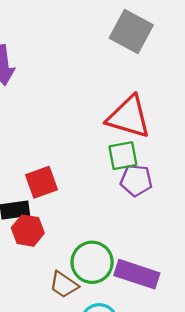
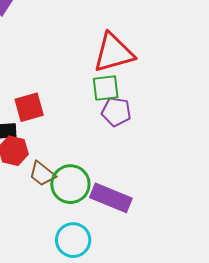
red triangle: (129, 117) -> (114, 53), turned -36
brown trapezoid: (64, 285) -> (42, 174), moved

